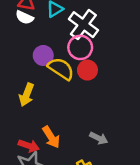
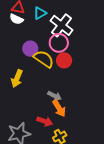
orange arrow: (51, 137) -> (59, 108), moved
gray arrow: (99, 138) -> (54, 96), moved
red arrow: (29, 146) -> (45, 121), moved

